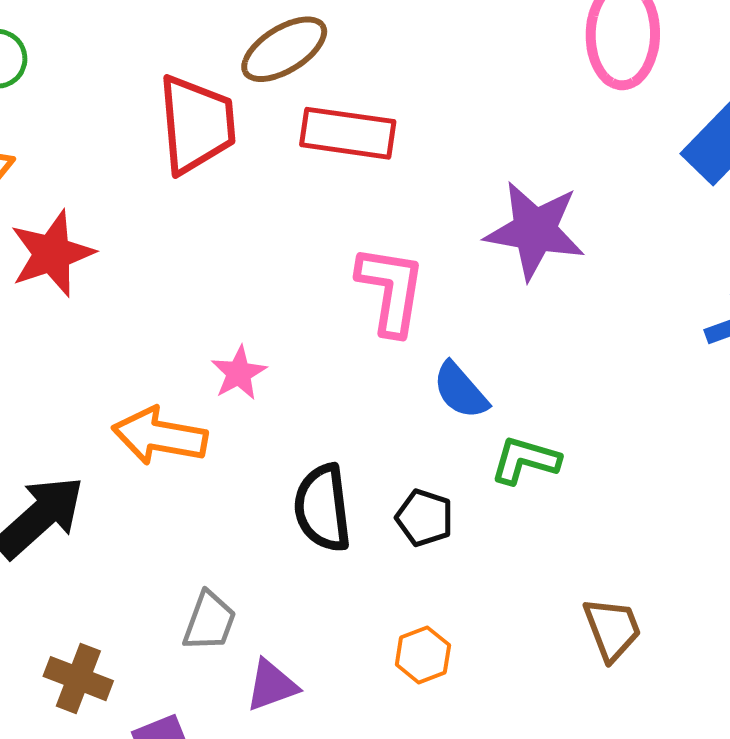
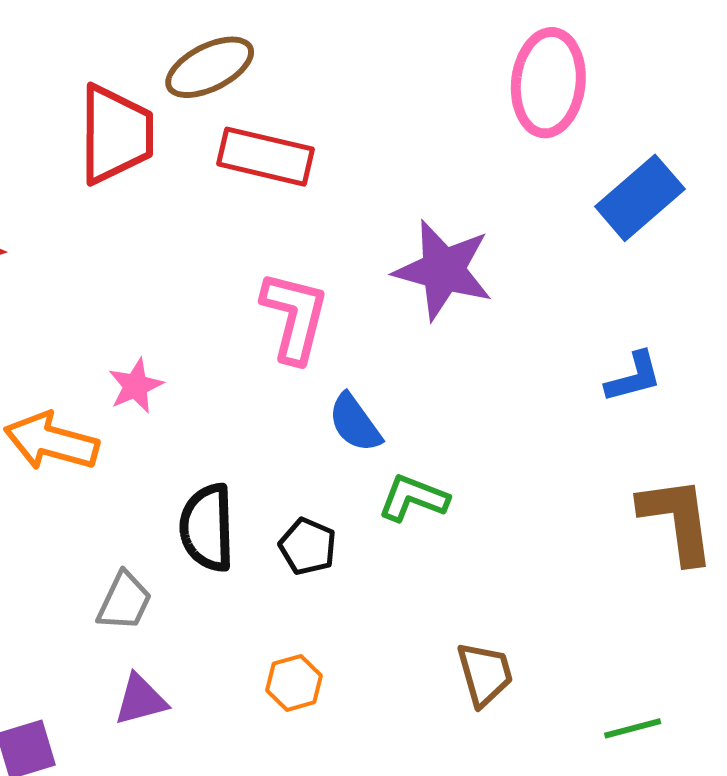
gray trapezoid: (209, 621) -> (124, 601), moved

